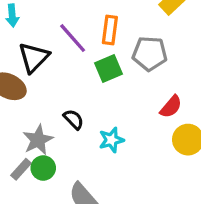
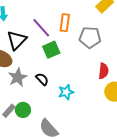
green square: (109, 68) -> (51, 50), moved
red semicircle: (171, 107) -> (104, 71), turned -35
gray star: (38, 140) -> (18, 77), moved

